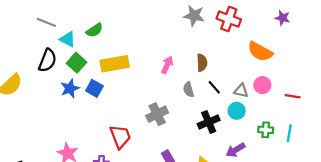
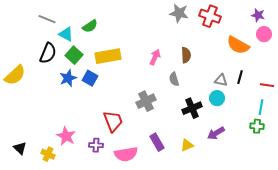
pink circle: (262, 85) -> (264, 34), moved
black line: (214, 87) -> (240, 77), moved, turned 56
green cross: (266, 130) -> (257, 126), moved
cyan line: (289, 133) -> (261, 107), moved

